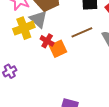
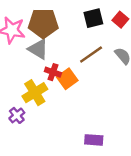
yellow cross: (24, 28) -> (35, 93), moved

